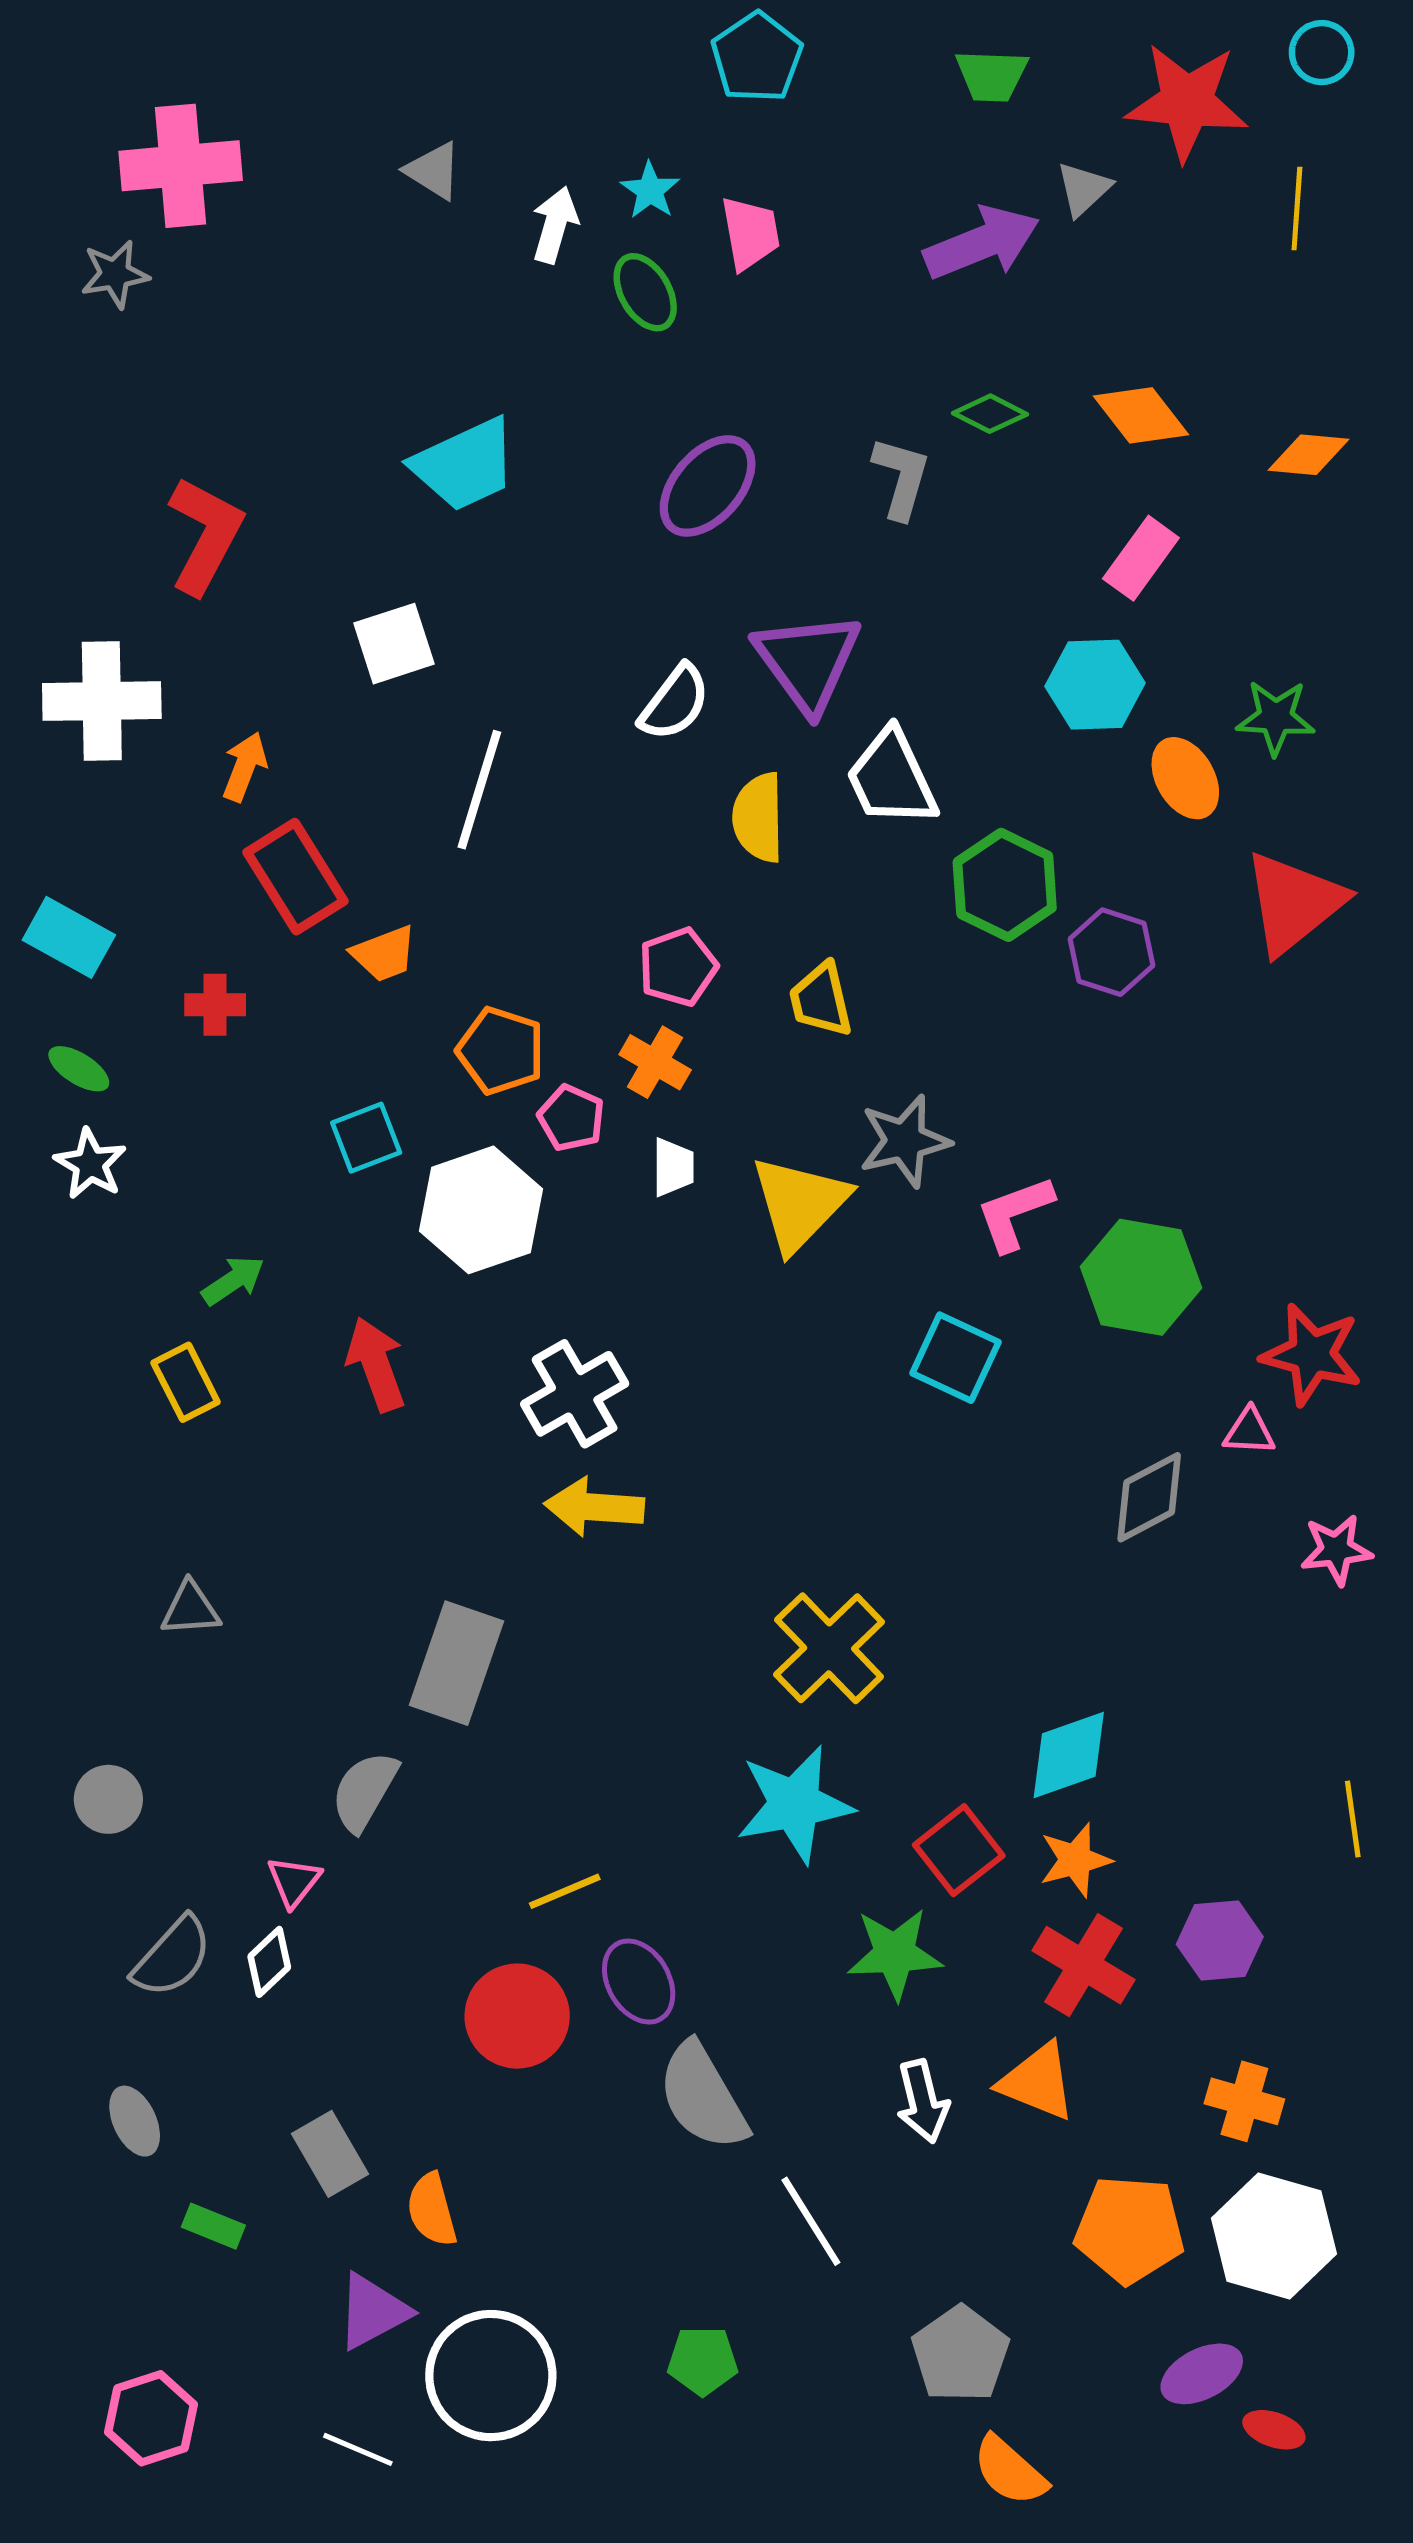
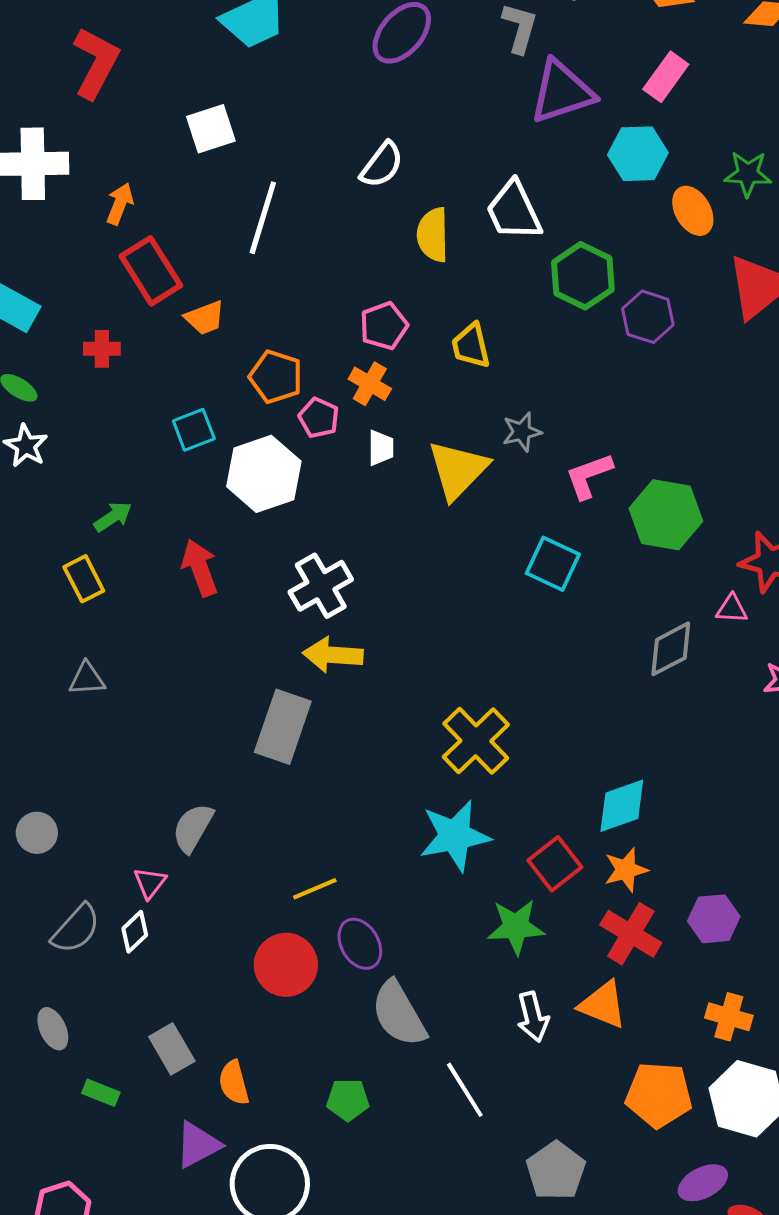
purple triangle: (808, 662) -> (562, 92), moved, turned 48
gray star: (905, 1141) -> (522, 432), size x0.7
gray triangle: (190, 1609) -> (87, 679), moved
gray rectangle: (456, 1663) -> (283, 727), moved
green pentagon: (703, 2361) -> (348, 1100), moved

